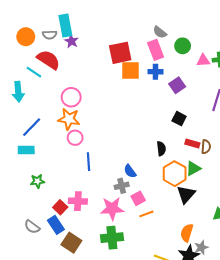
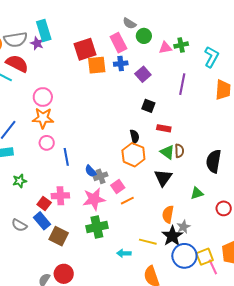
cyan rectangle: (65, 25) -> (44, 31), moved
gray semicircle: (160, 32) -> (129, 23), moved
gray semicircle: (50, 35) -> (16, 40), size x1.6
pink circle: (75, 138) -> (47, 143), moved
brown semicircle: (206, 147) -> (179, 151), moved
green triangle: (193, 168) -> (167, 152), turned -49
blue semicircle: (130, 171) -> (91, 171), moved
orange hexagon: (175, 174) -> (133, 155), moved

